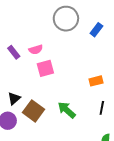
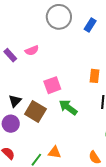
pink square: (45, 68) -> (52, 85), moved
orange rectangle: (96, 81) -> (94, 76), turned -64

